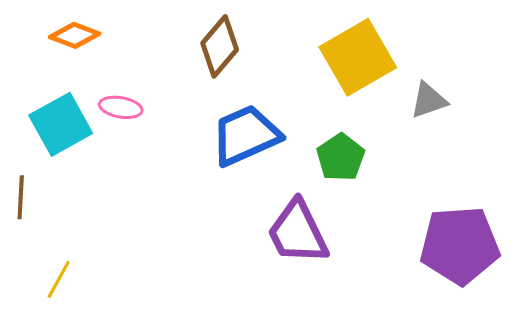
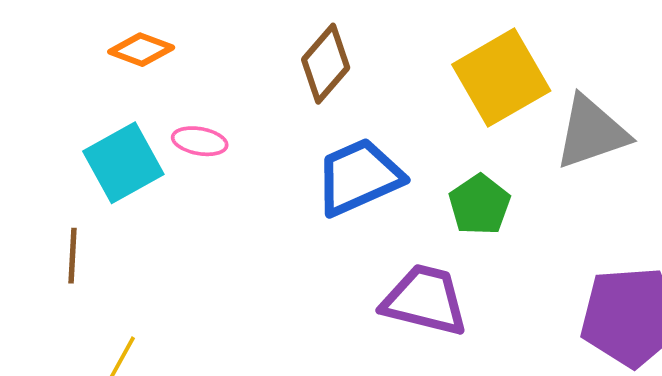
gray triangle: (429, 100) -> (591, 132), size x1.6
purple trapezoid: (298, 232) -> (425, 300), turned 130

